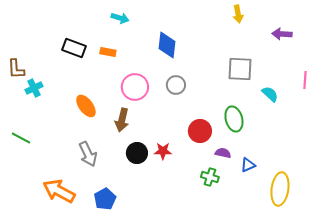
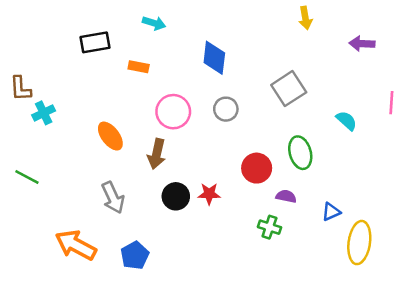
black rectangle: (74, 48) -> (95, 42), moved, turned -30
gray square: (240, 69) -> (289, 89), moved, turned -36
blue triangle: (248, 165) -> (331, 212), moved

